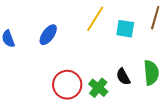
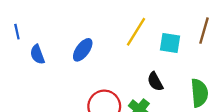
black semicircle: (123, 77) -> (155, 82), moved

